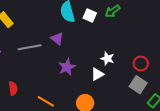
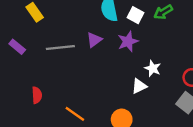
purple triangle: (57, 39) -> (94, 40), turned 40
purple star: (67, 67) -> (128, 41), moved

